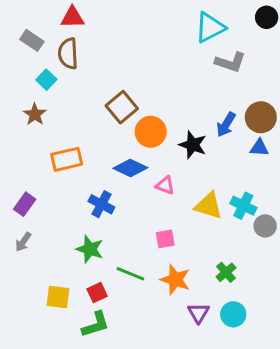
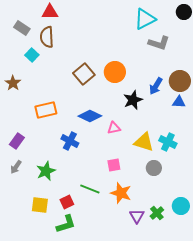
brown star: (35, 114) -> (13, 83), moved
orange circle: (151, 132) -> (115, 72), moved
black star: (193, 145) -> (133, 100), turned 30
pink triangle: (165, 185) -> (114, 128), turned -32
gray circle: (265, 226) -> (154, 168), moved
green star: (90, 249) -> (46, 171), moved, turned 30
green cross: (226, 272) -> (157, 213), moved
cyan circle: (233, 314) -> (181, 206), moved

